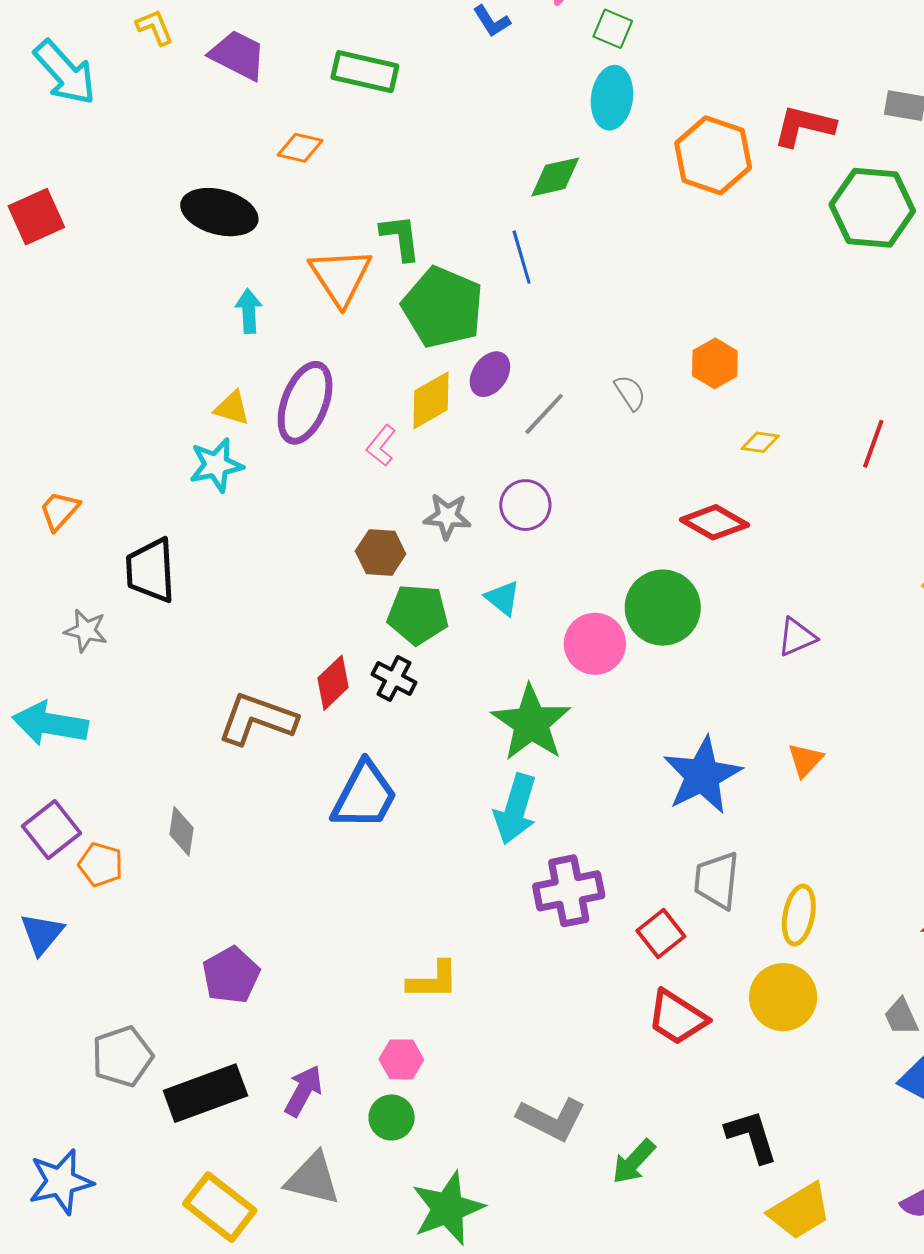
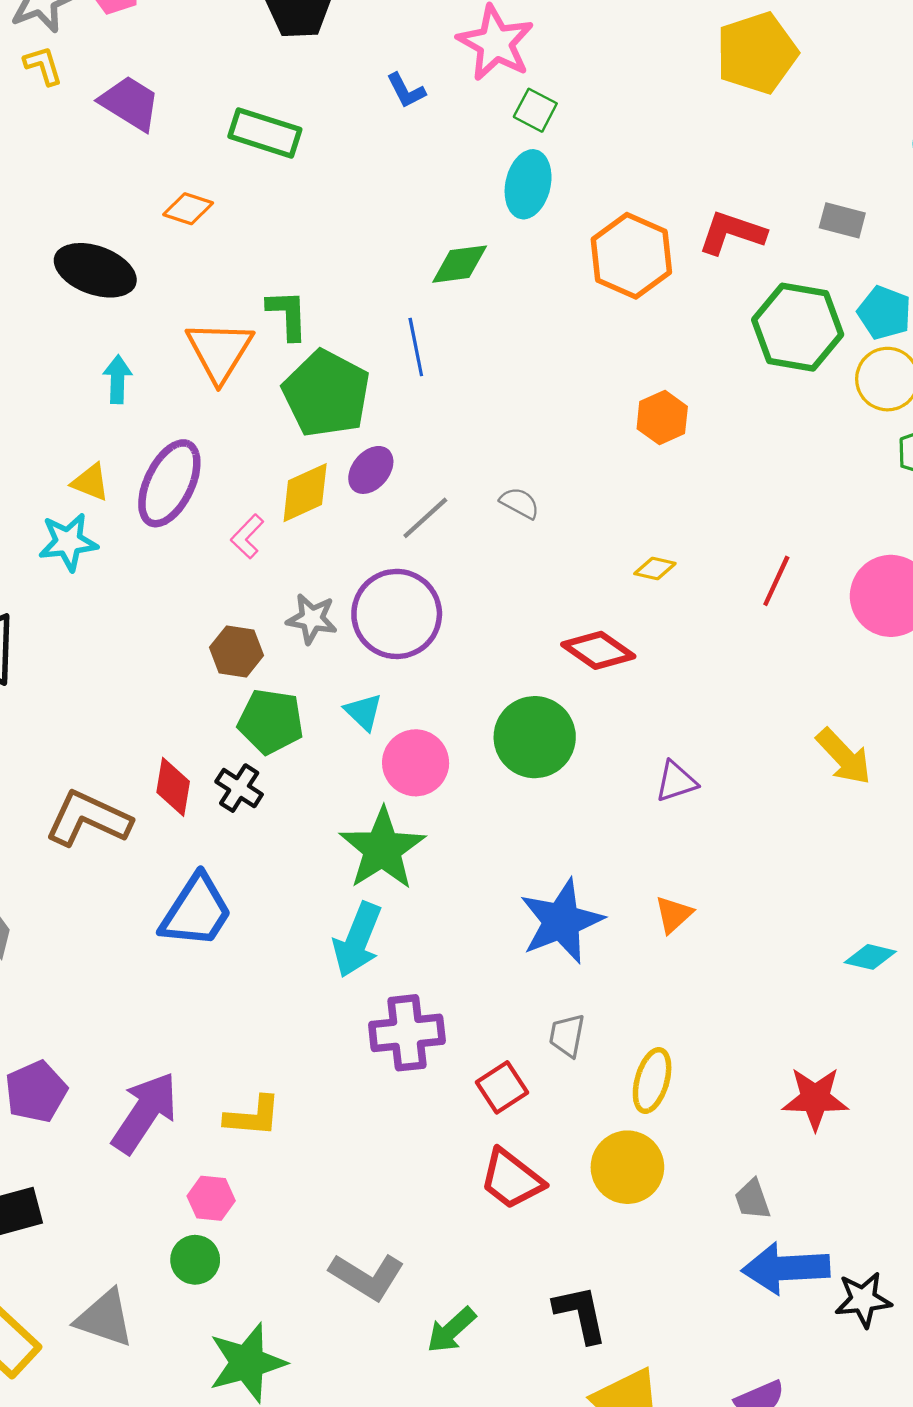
orange hexagon: (715, 363) -> (662, 418), moved
gray semicircle: (630, 393) -> (520, 503), turned -33
purple circle: (525, 505) -> (397, 614), size x1.6
pink circle: (595, 644) -> (416, 763), moved
red diamond: (333, 683) -> (173, 787), turned -42
gray trapezoid: (717, 880) -> (567, 1035), size x0.7
purple arrow: (303, 1091) -> (145, 1113), moved, size x1.5

